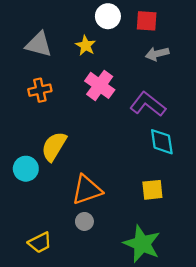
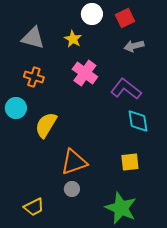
red square: (147, 21) -> (125, 18), turned -30
orange cross: (40, 90) -> (34, 77), turned 30
cyan circle: (26, 169) -> (16, 108), moved

